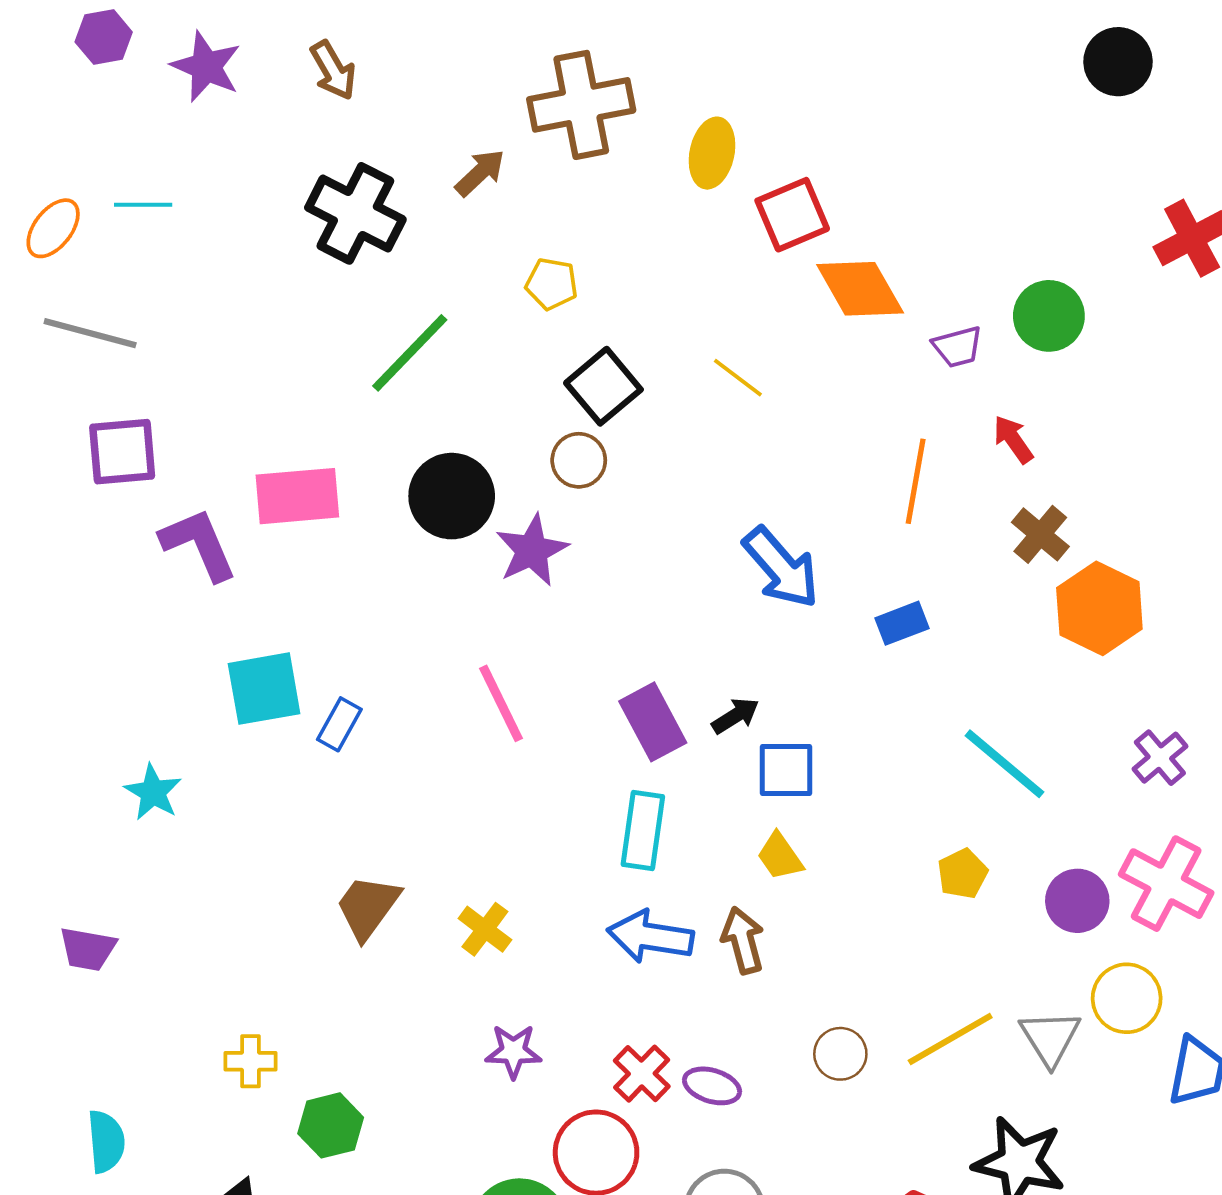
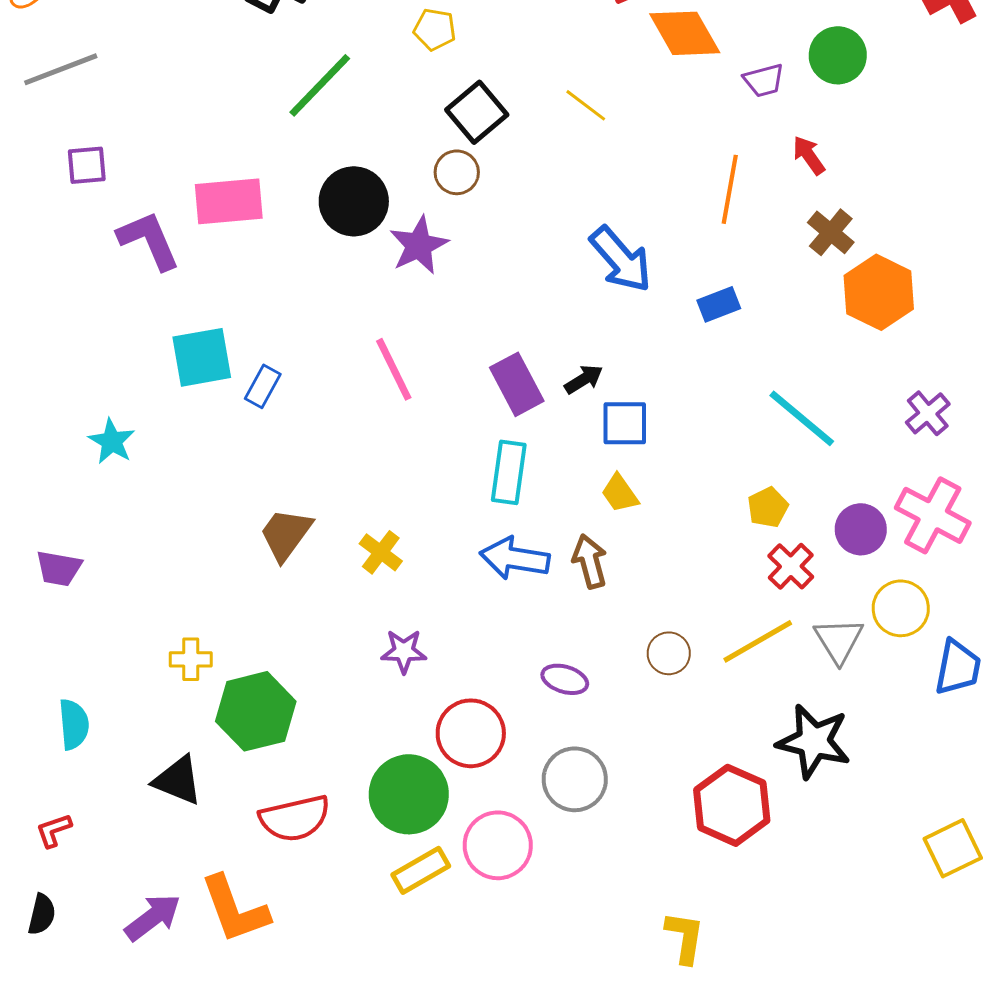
gray line: (90, 333) -> (61, 69), turned -36
purple square: (122, 452) -> (87, 165), size x0.7
red cross: (642, 1074) -> (791, 566), moved
green hexagon: (331, 1125) -> (256, 711), size x1.5

